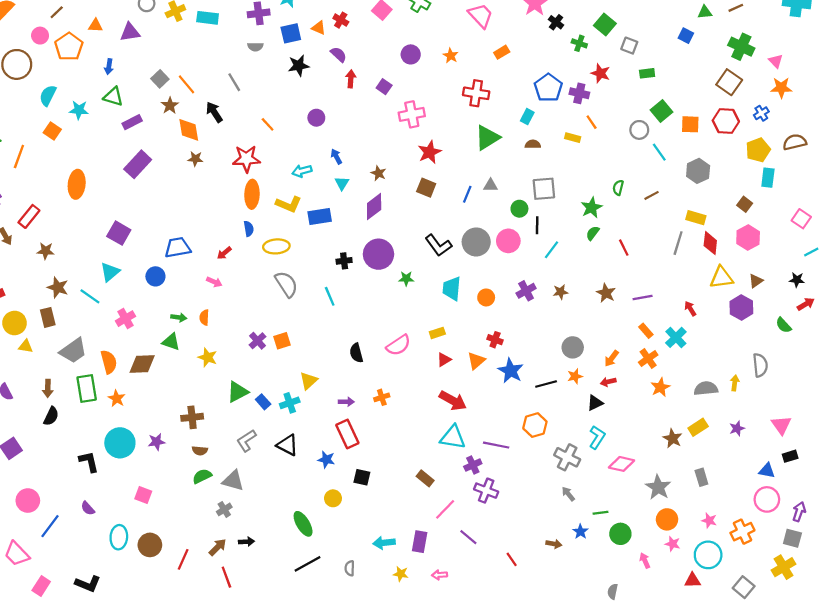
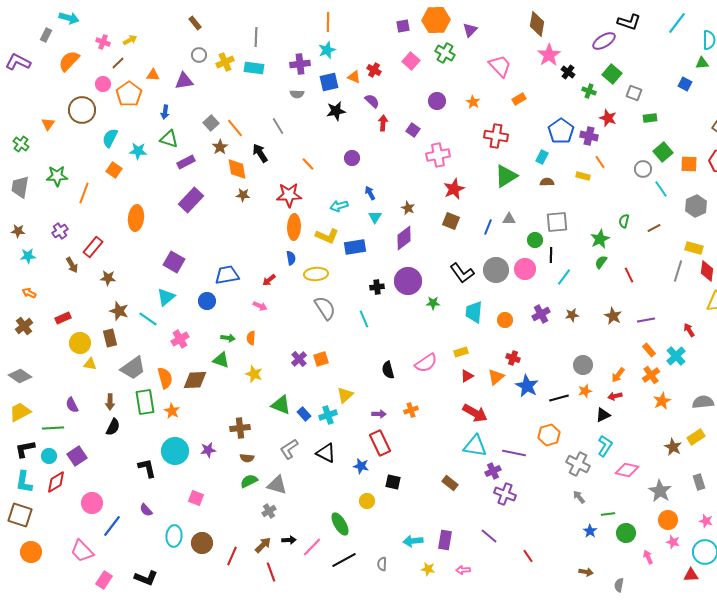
green triangle: (238, 392) -> (281, 405), turned 50
pink line: (445, 509) -> (312, 547), moved
brown arrow: (554, 544) -> (586, 572), moved

